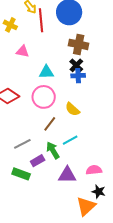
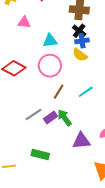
yellow semicircle: (72, 109) -> (80, 55), moved
cyan line: (70, 140) -> (86, 92), moved
purple rectangle: (38, 161) -> (50, 118), moved
green rectangle: (21, 174) -> (40, 155), moved

